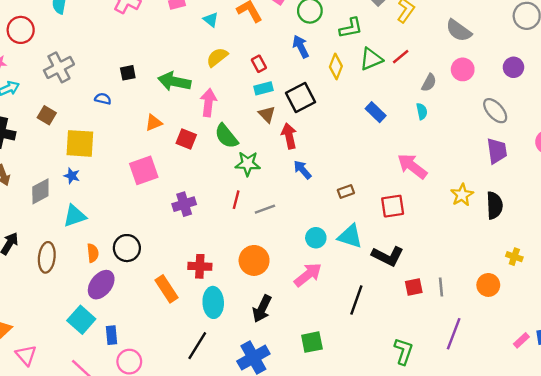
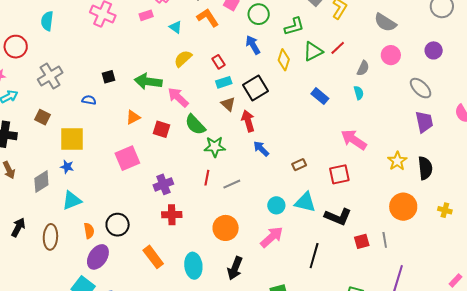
pink arrow: (208, 103) -> (178, 97), turned -50
red cross: (200, 266) -> (172, 215), moved
orange circle: (488, 285) -> (403, 207), moved, size x1.4

